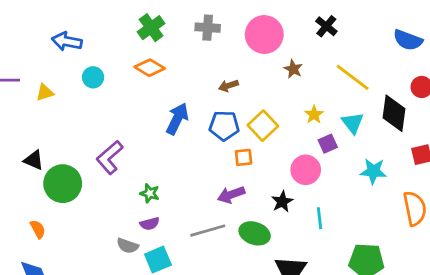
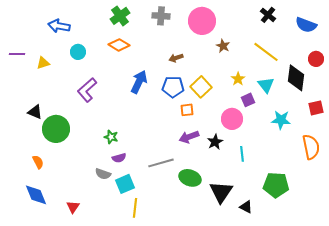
black cross: (326, 26) -> (268, 15), moved
purple L-shape: (110, 157) -> (87, 90), moved
green star: (150, 193) -> (111, 137), moved
purple arrow: (231, 195) -> (189, 137), moved
green ellipse: (255, 233) -> (190, 178), moved

